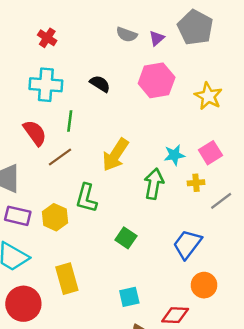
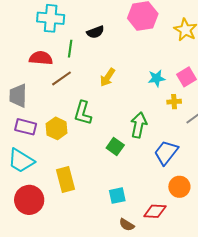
black semicircle: (100, 84) -> (95, 32), moved, turned 126
red semicircle: (35, 133) -> (41, 58), turned -50
yellow arrow: (115, 155) -> (108, 77), size x0.7
green arrow: (154, 184) -> (139, 125), moved

